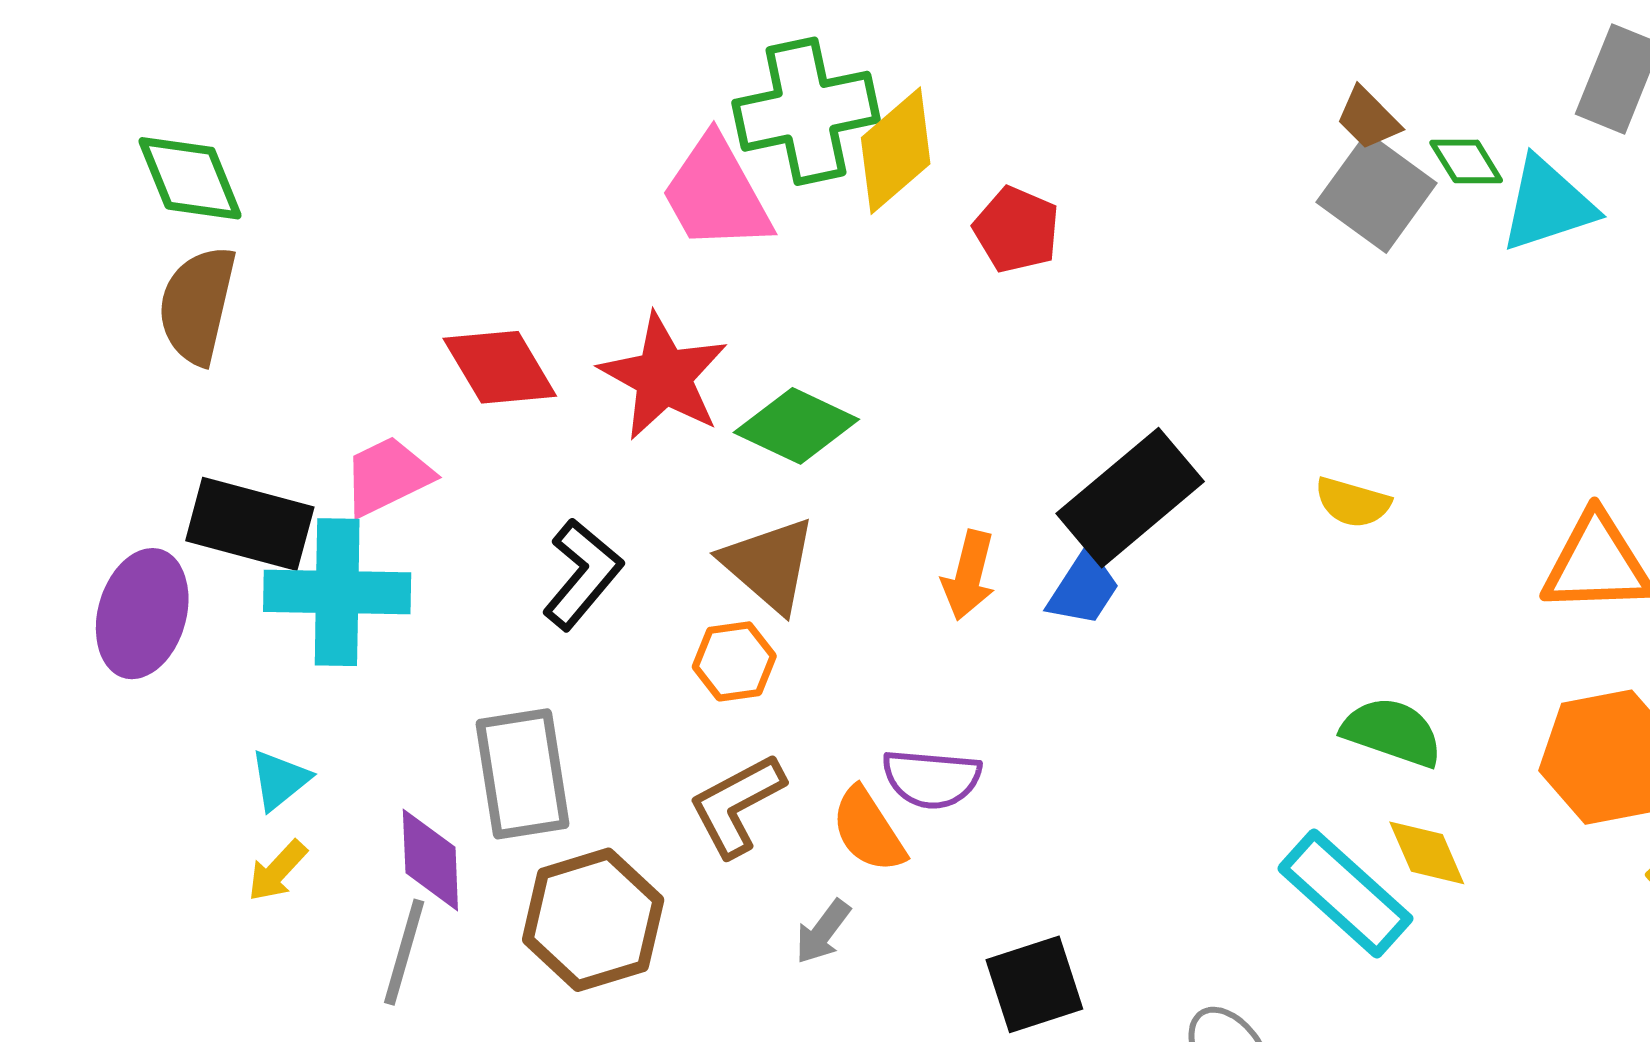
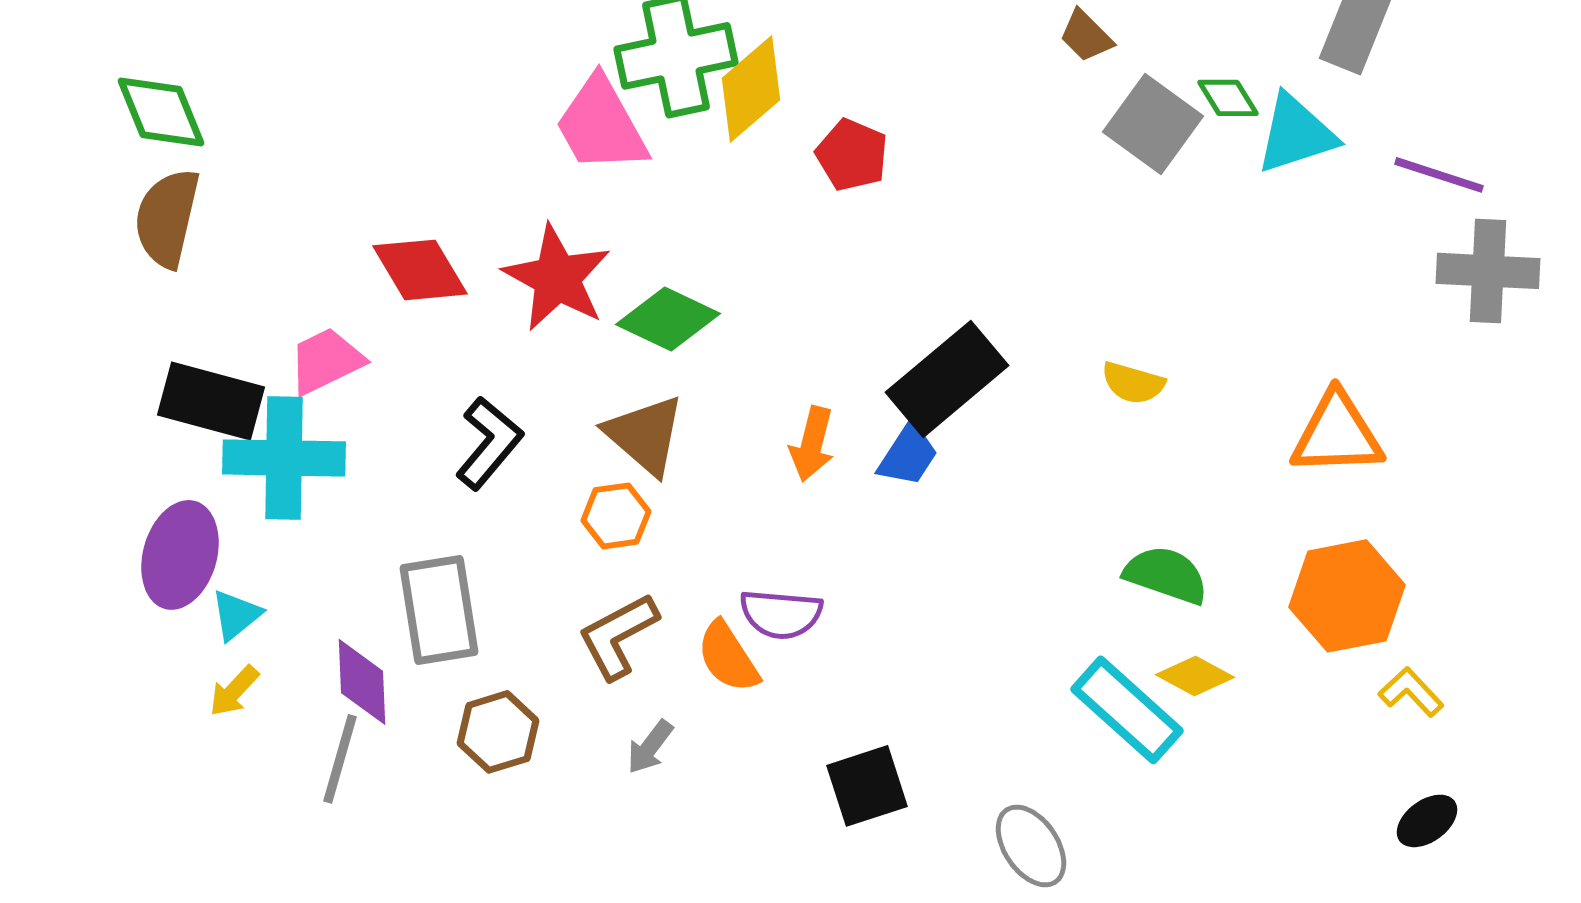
brown trapezoid: (1368, 118) -> (1086, 36), moved
purple ellipse: (142, 614) -> (180, 555), moved
yellow diamond: (1427, 853) -> (1195, 676), turned -38
brown hexagon: (593, 920) -> (498, 732), size x0.7
gray arrow: (823, 932) -> (650, 747), moved

